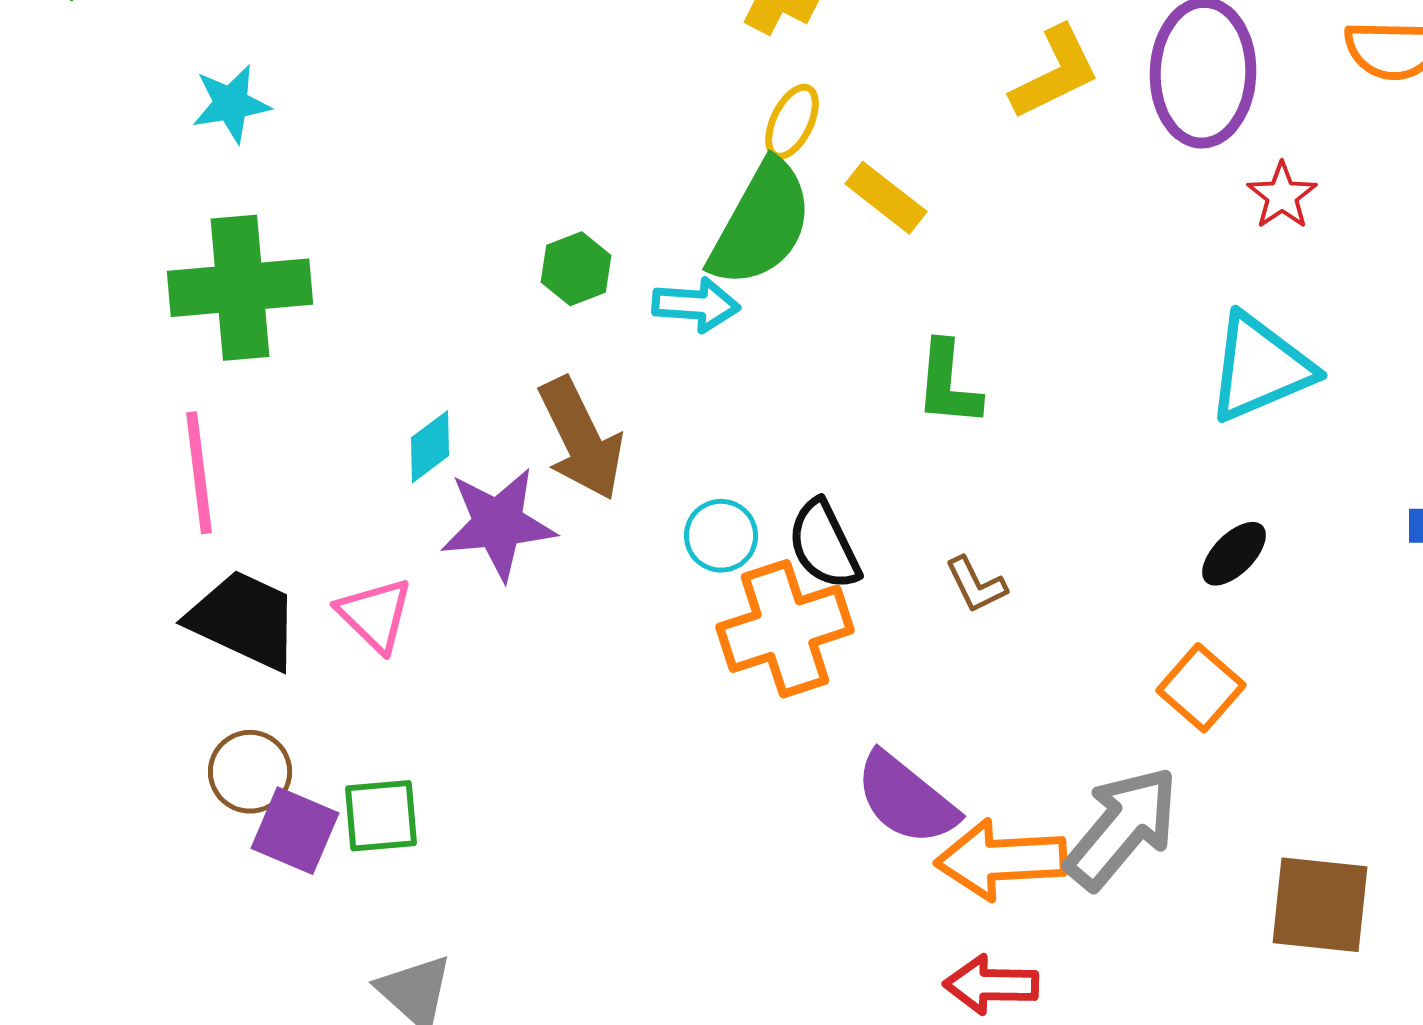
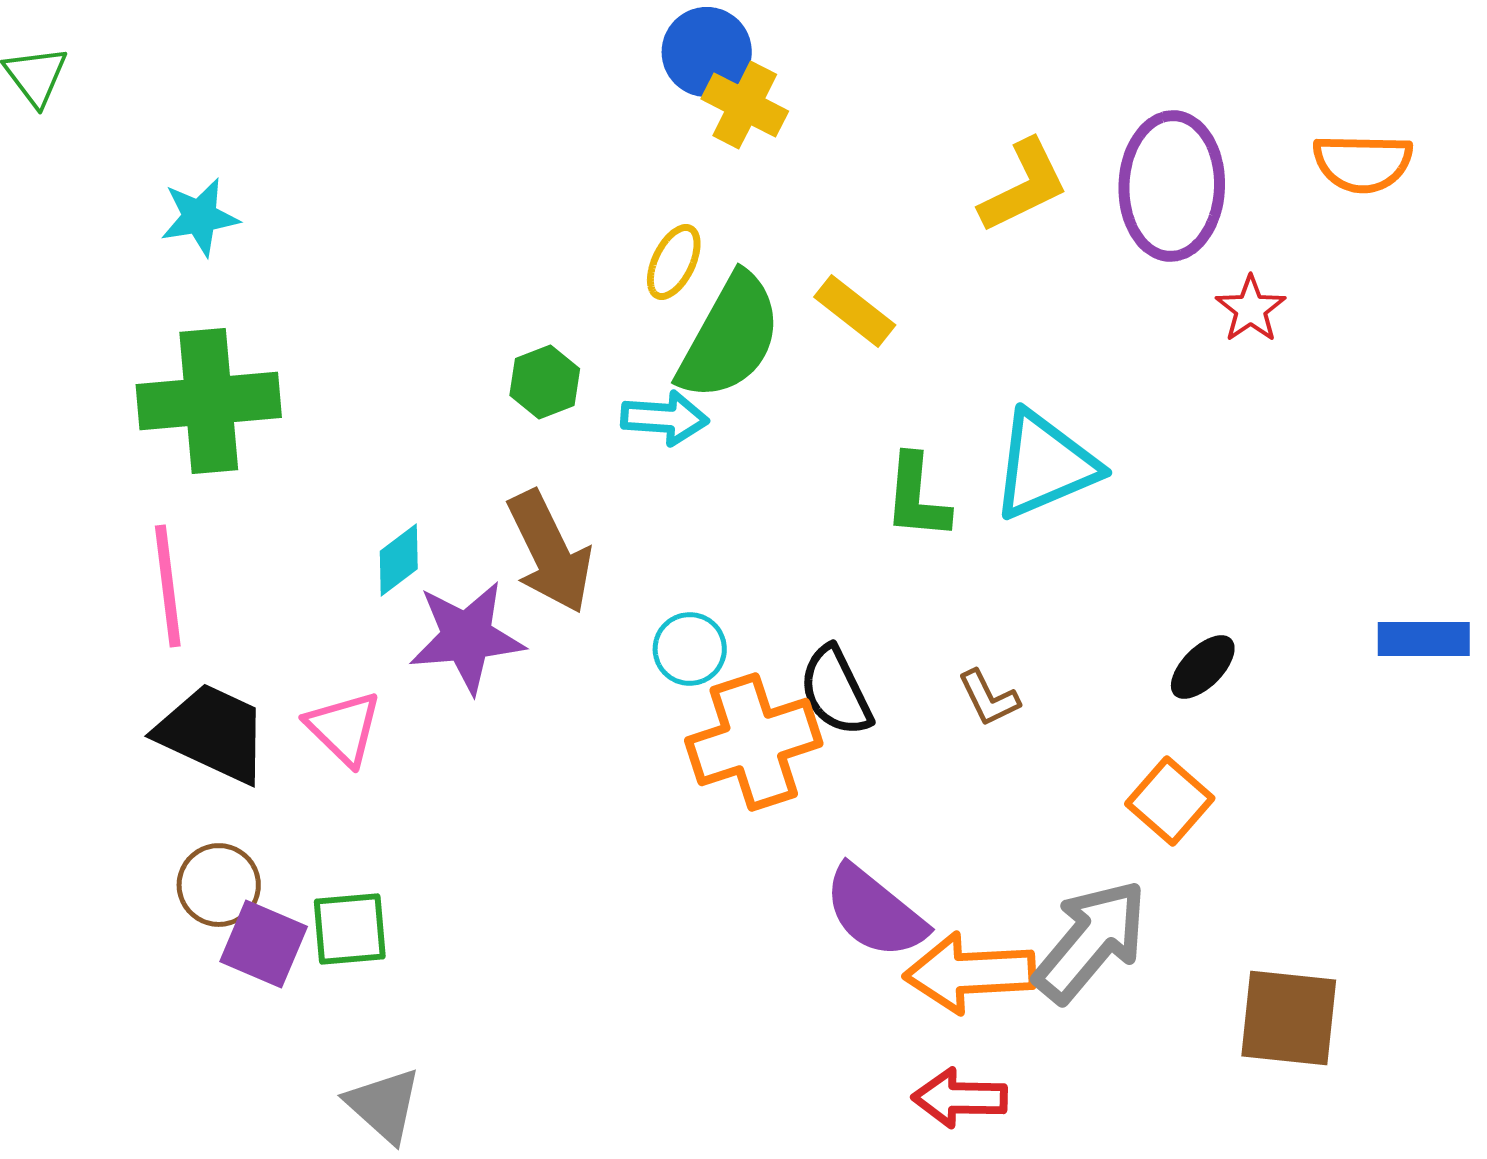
yellow ellipse: (792, 122) -> (674, 262), moved
cyan triangle: (1260, 368) -> (1045, 465), moved
black semicircle: (824, 545) -> (836, 691), moved
brown L-shape: (976, 585) -> (989, 698), moved

